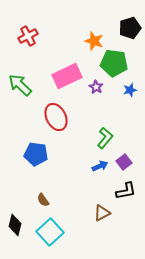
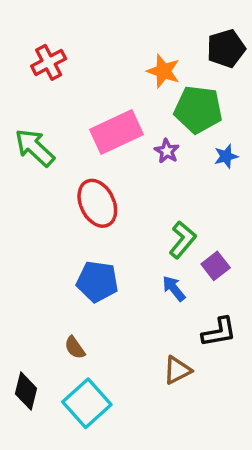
blue pentagon: (36, 154) -> (97, 282), moved
purple square: (124, 162) -> (216, 266), moved
blue arrow: (100, 166) -> (174, 288), turned -105

